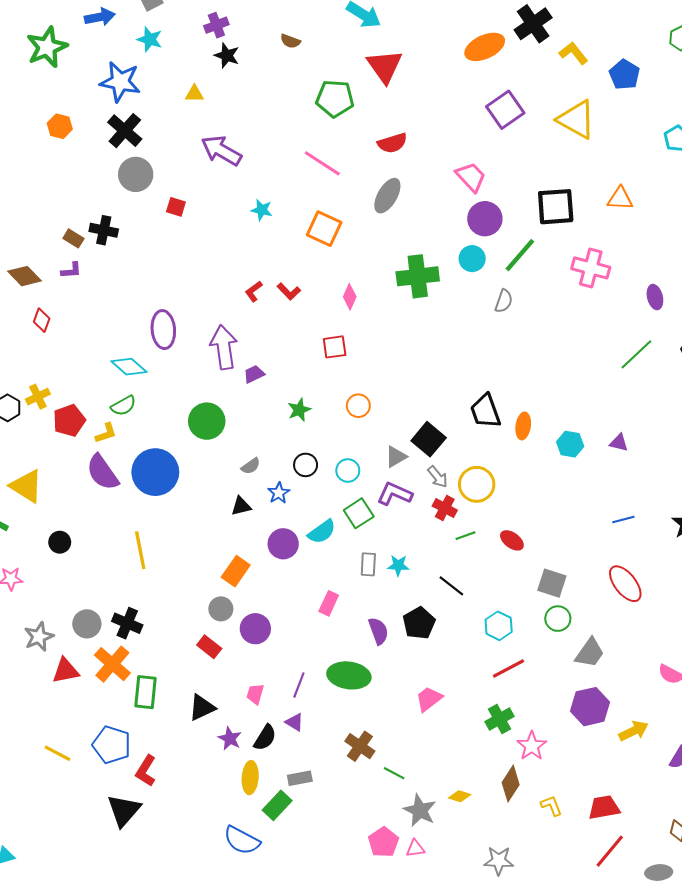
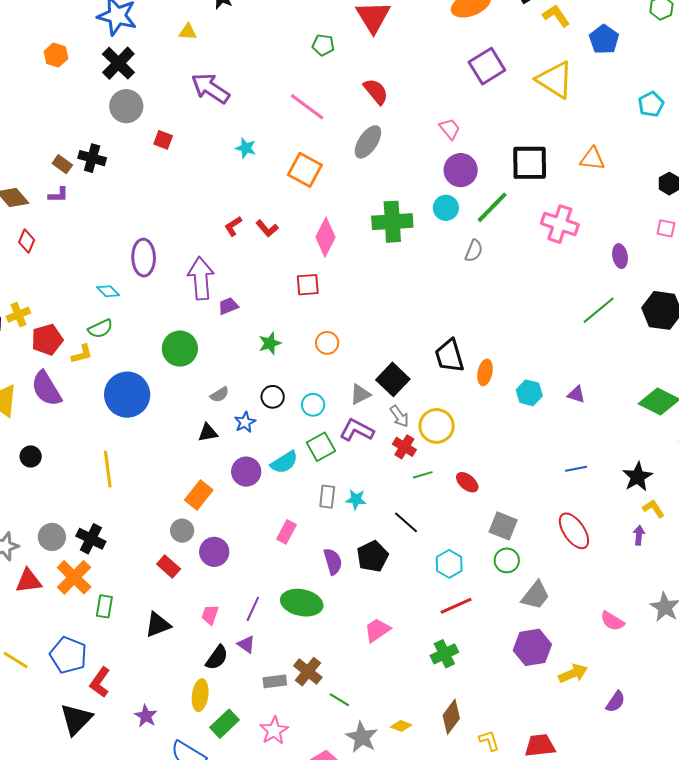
green pentagon: (335, 99) -> (323, 45), size x0.6
red semicircle: (392, 143) -> (376, 91), turned -116
pink trapezoid: (471, 177) -> (450, 129), size x0.7
pink diamond: (350, 297) -> (325, 237), size x1.5
cyan diamond: (129, 367) -> (108, 291), size x0.7
purple semicircle: (103, 472) -> (46, 389), moved
green rectangle: (146, 692) -> (104, 606), size x0.7
purple star: (230, 739) -> (146, 716), moved
pink star: (532, 746) -> (274, 731), moved
gray rectangle: (300, 778) -> (275, 681), moved

